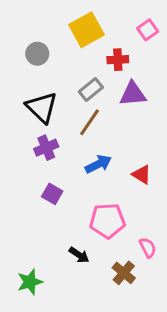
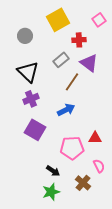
purple triangle: (133, 94) -> (89, 63), turned 42
brown line: (89, 122) -> (72, 82), moved
red triangle: (142, 174) -> (95, 138), moved, turned -32
purple square: (52, 194) -> (35, 130), size x1.5
green star: (30, 282) -> (51, 192), moved

